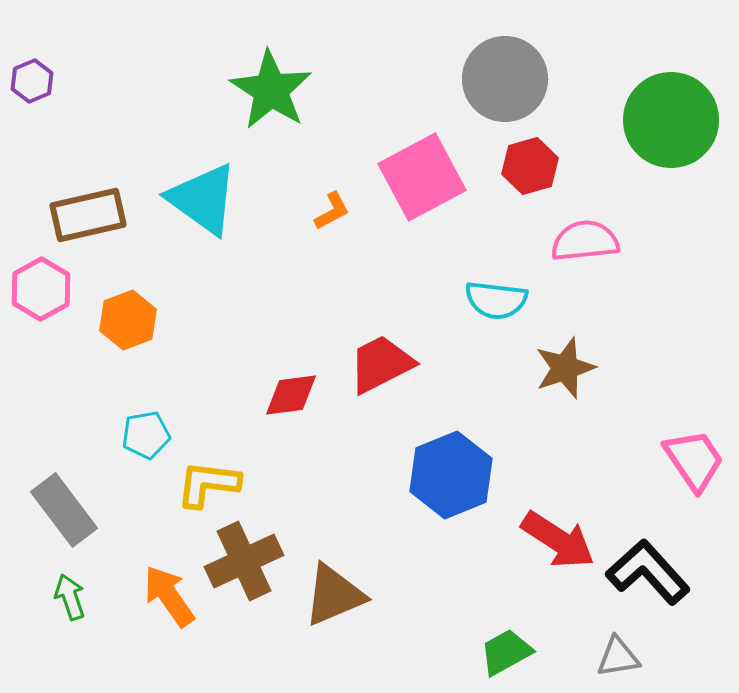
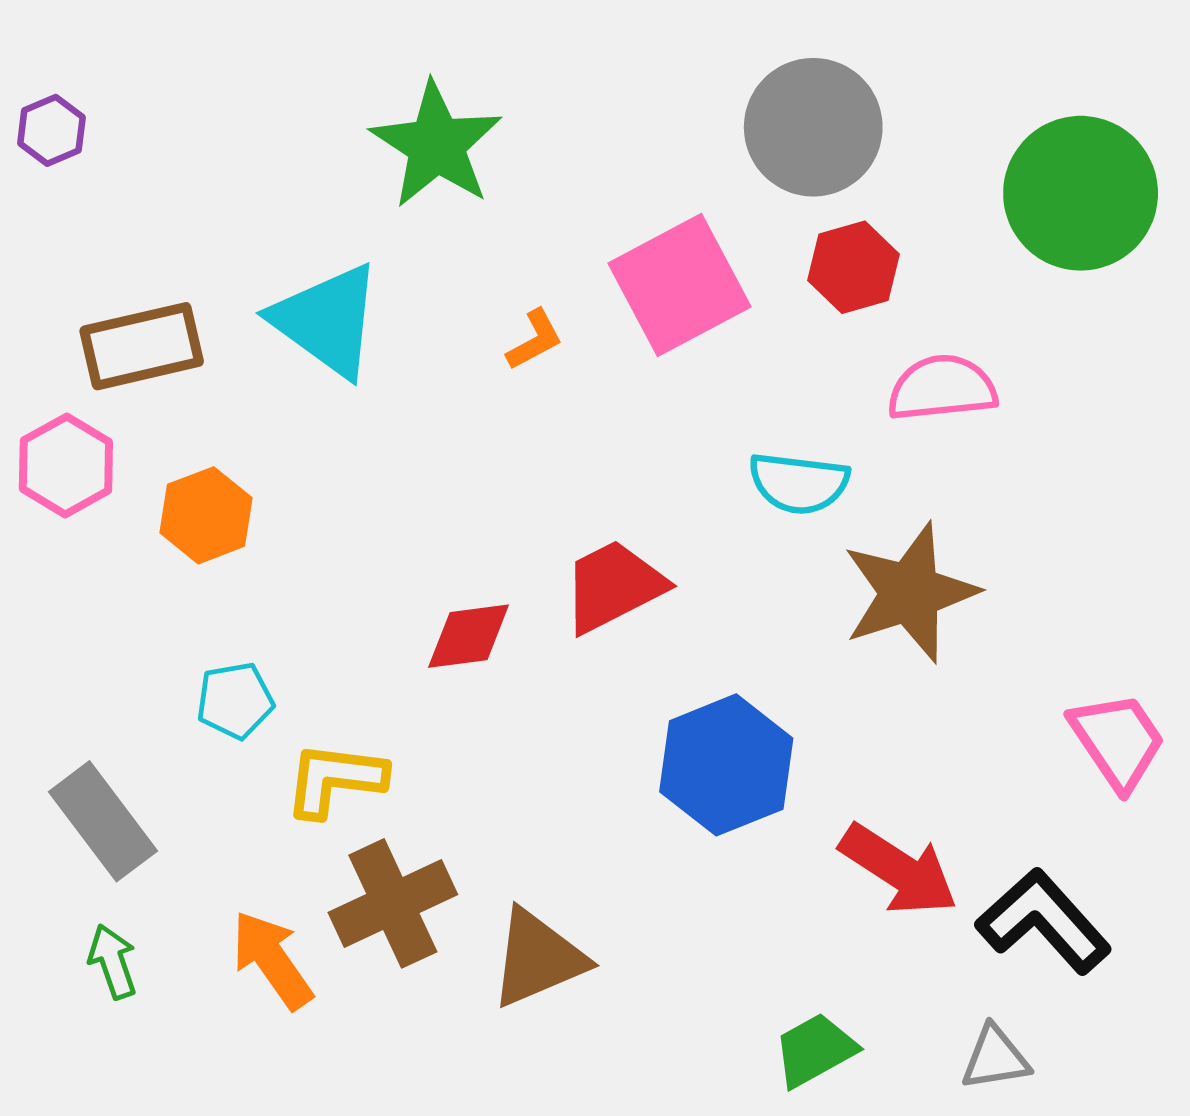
brown star: (565, 368) -> (910, 593), size x1.4

